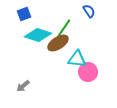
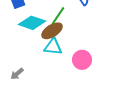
cyan triangle: (77, 59) -> (53, 47), moved

